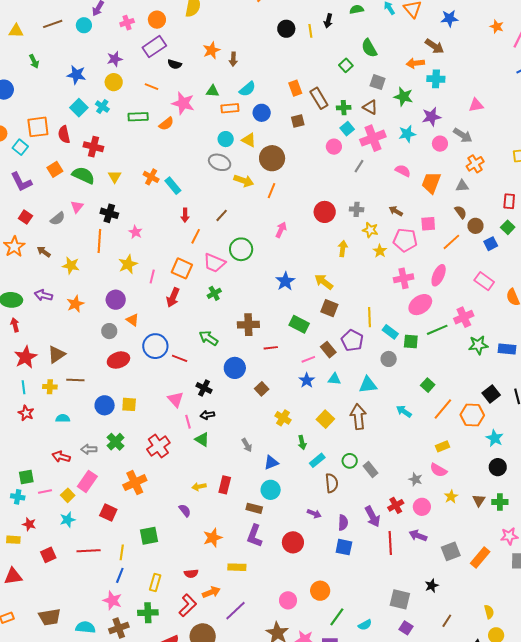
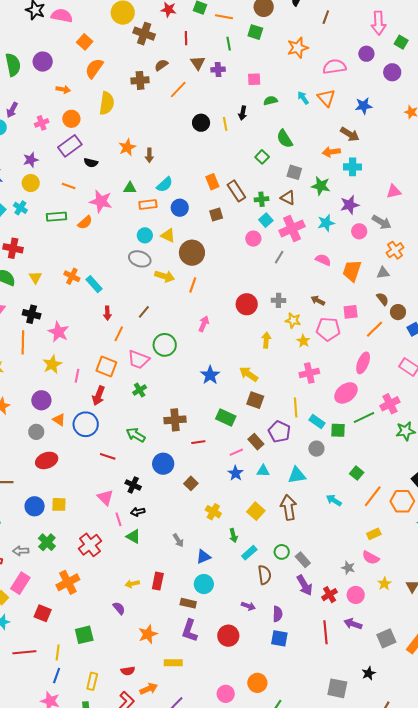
pink star: (135, 232) -> (58, 332), size x1.5
pink cross: (404, 278) -> (309, 373), moved
blue circle: (155, 346) -> (86, 424), moved
purple arrow: (373, 517) -> (305, 585), moved

